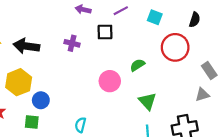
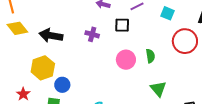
green semicircle: (137, 65) -> (150, 56), turned 112
pink circle: (110, 81) -> (126, 60), moved

